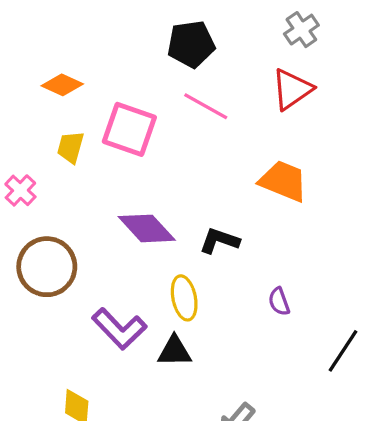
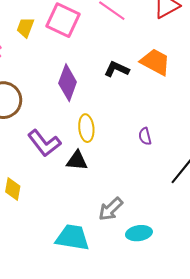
purple diamond: (147, 228) -> (68, 83), turned 57
black L-shape: (219, 241) -> (117, 69), moved

